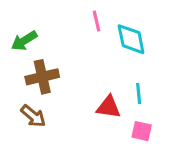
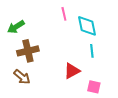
cyan line: (139, 93) -> (92, 51), moved
red triangle: (108, 107) -> (72, 71), turned -36

